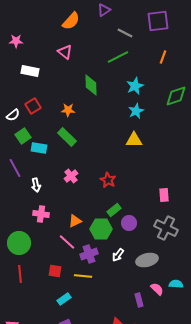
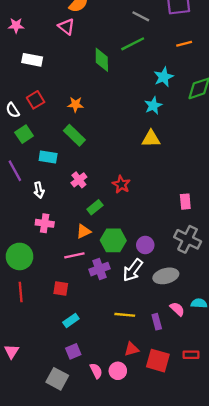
pink triangle: (65, 52) -> (66, 27), moved
orange line: (163, 57) -> (184, 44), turned 56
green diamond: (91, 85) -> (102, 60), moved
cyan star: (135, 86) -> (164, 77), moved
white semicircle: (13, 115) -> (13, 110), turned 96
cyan rectangle: (39, 148) -> (48, 157), moved
green rectangle: (114, 210) -> (95, 207), moved
purple circle: (129, 223) -> (145, 245), moved
pink line: (67, 242) -> (74, 255), turned -54
white arrow: (118, 255) -> (133, 270), size x1.5
yellow line: (83, 276) -> (125, 315), moved

